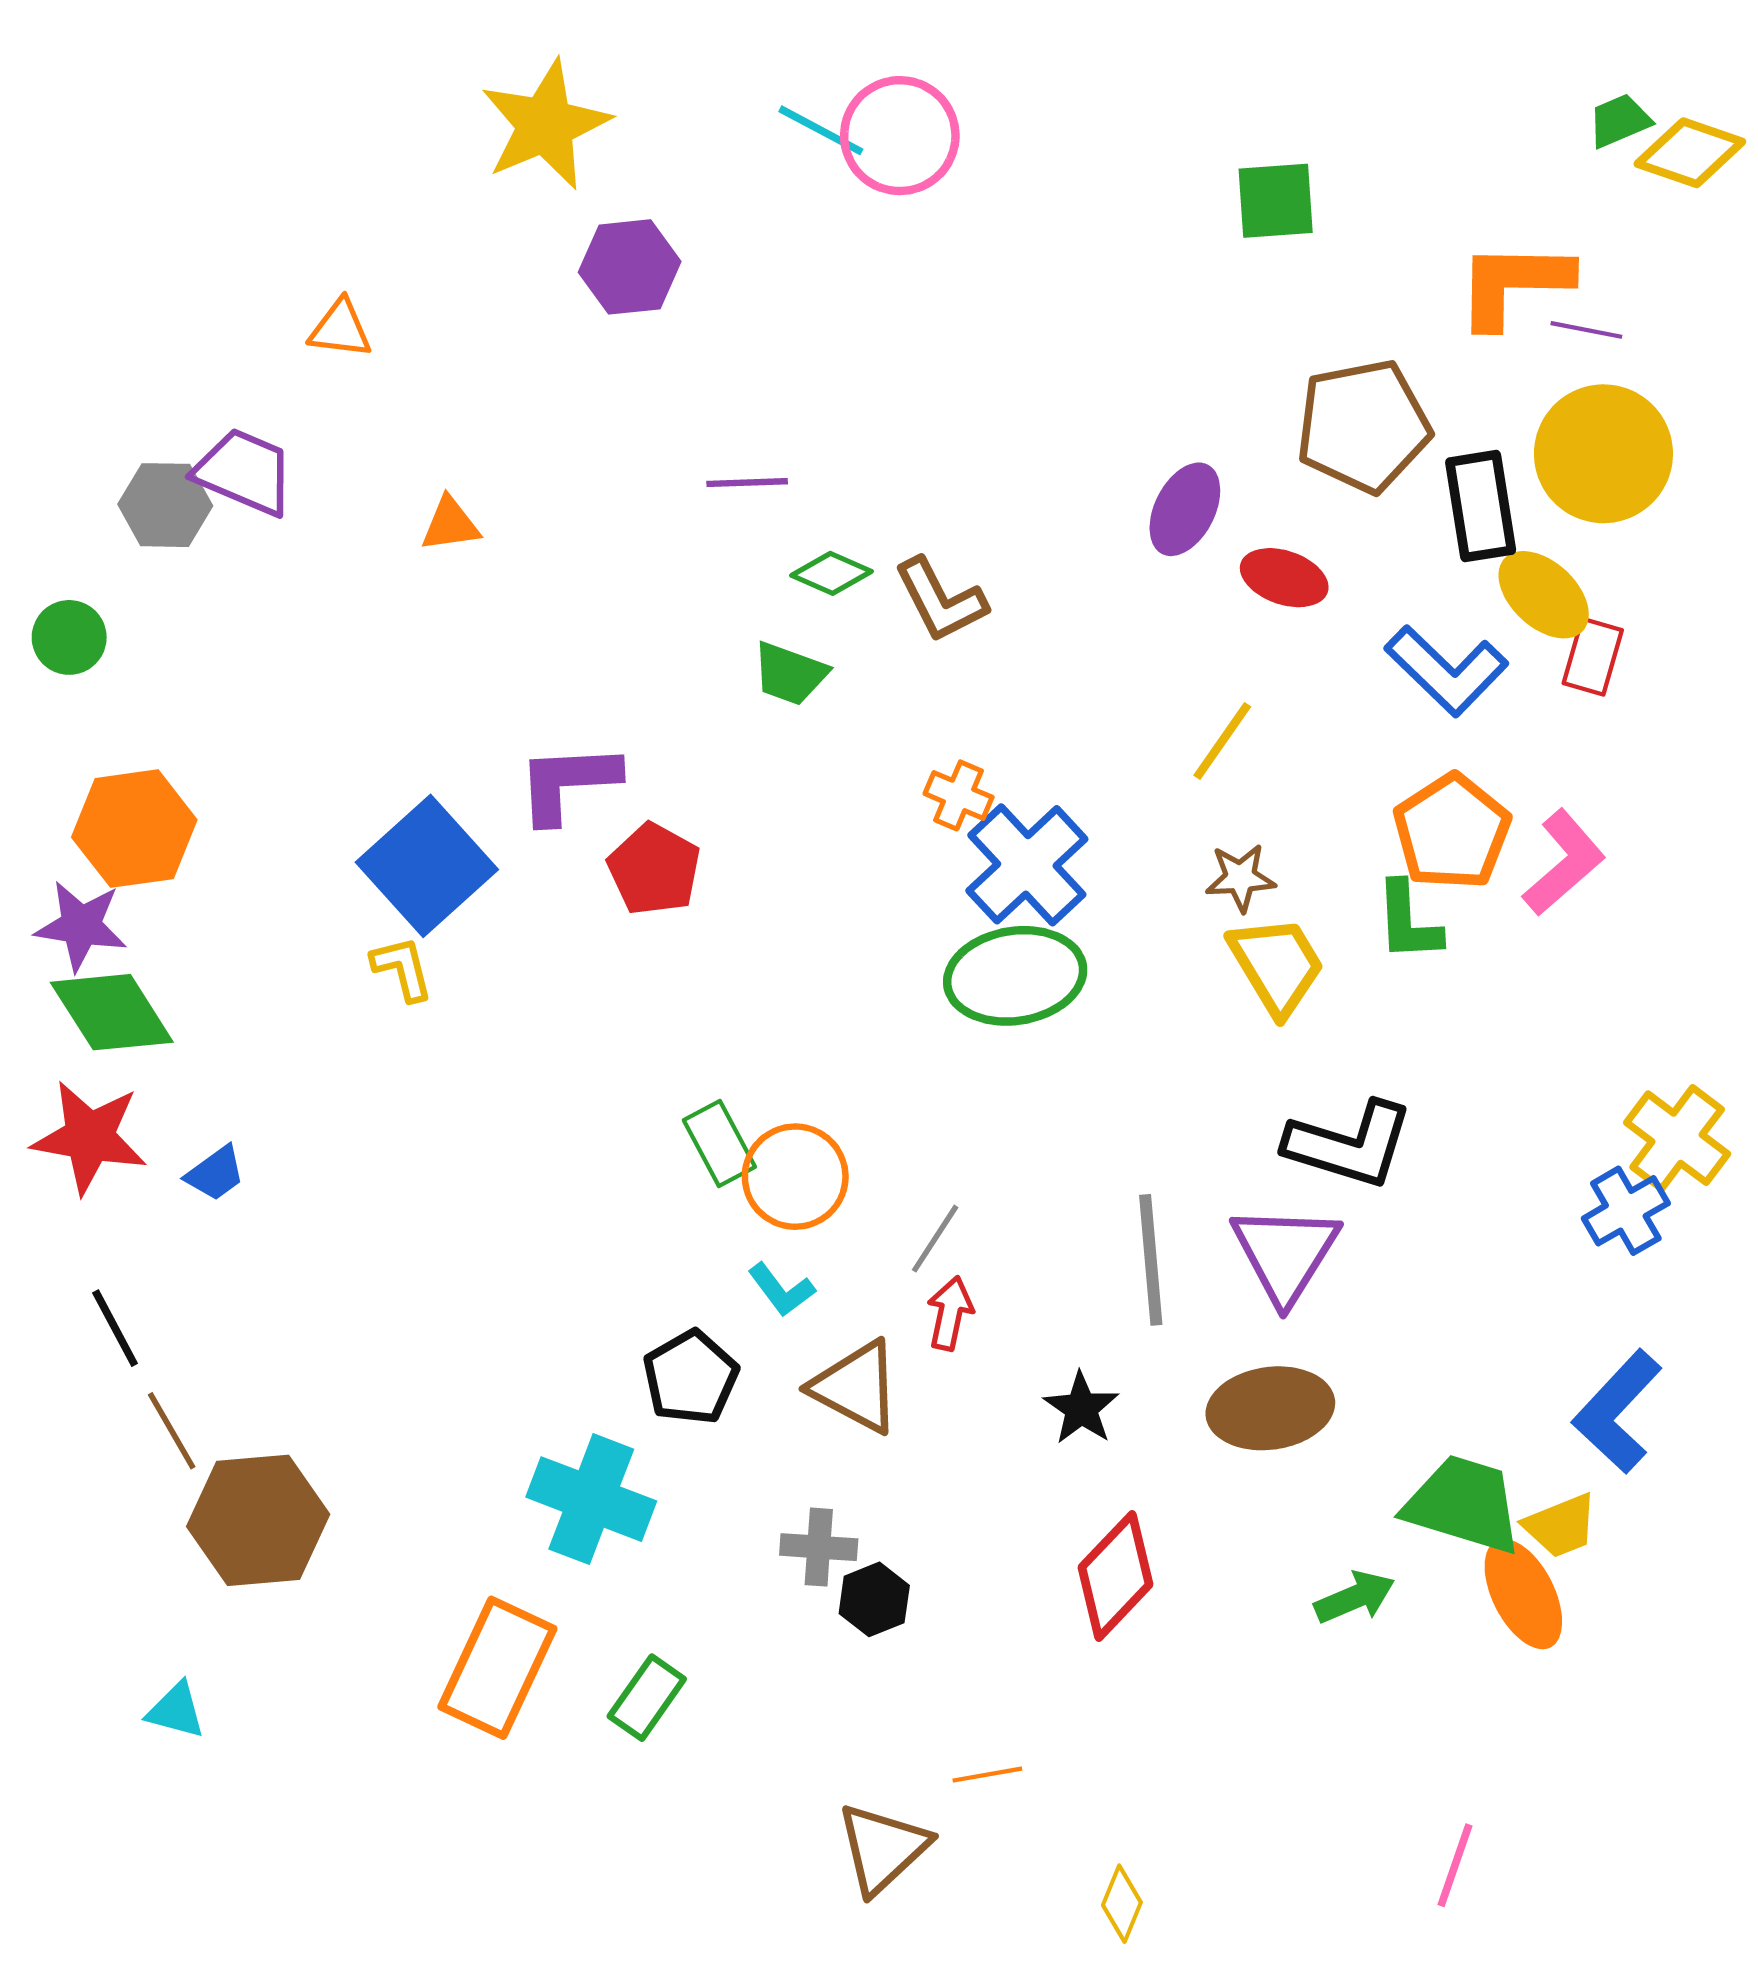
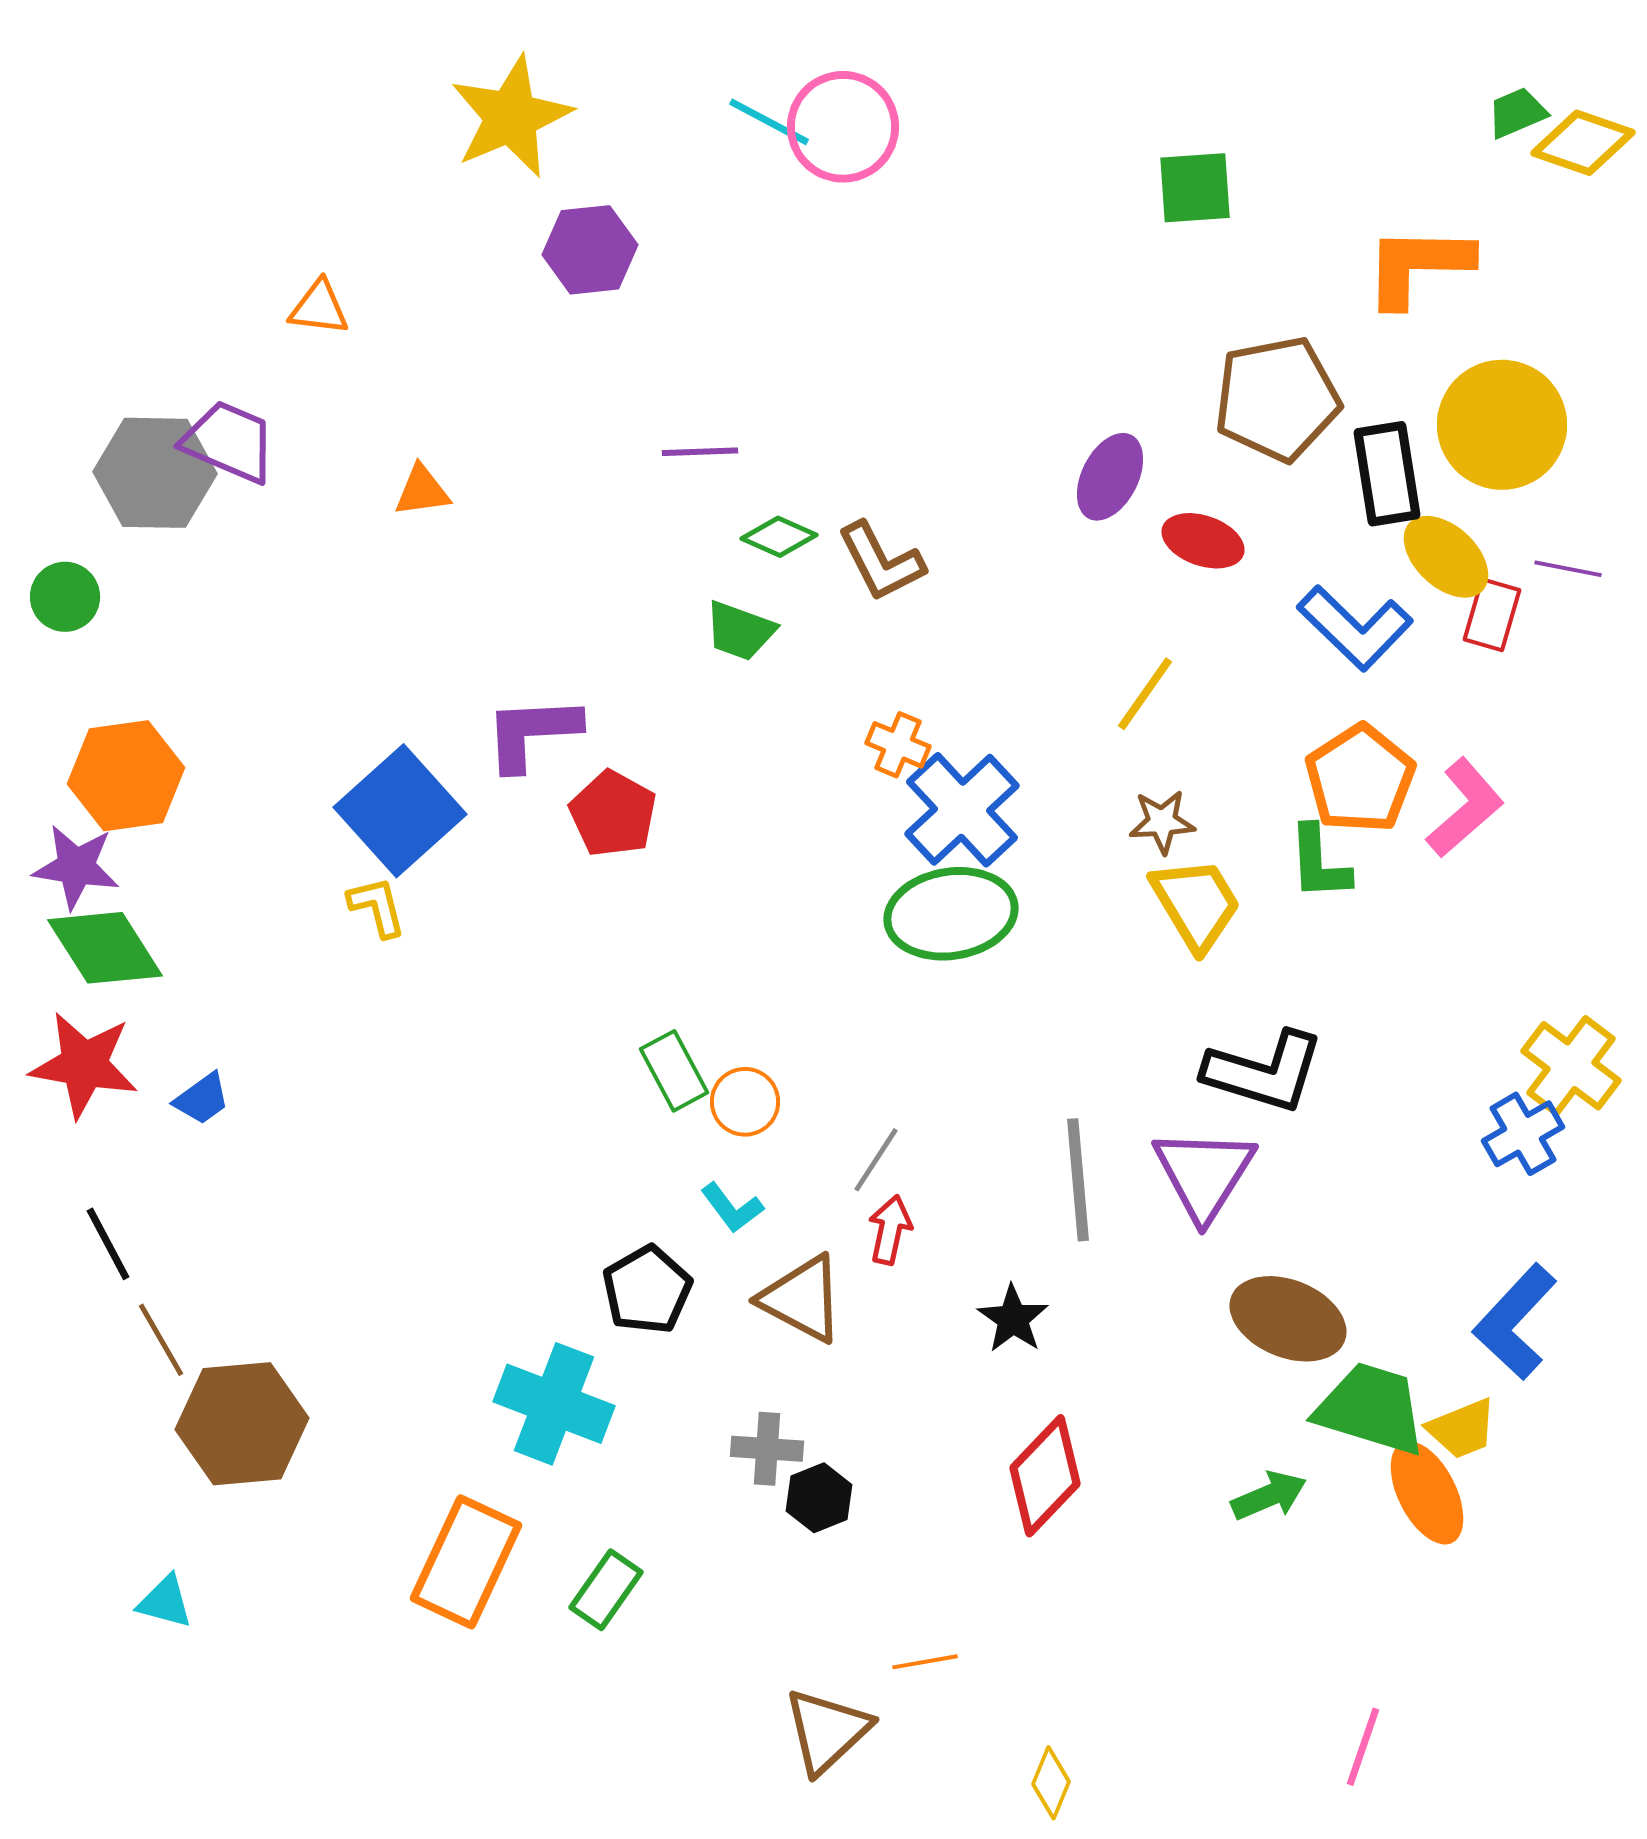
purple line: (1586, 330) -> (1568, 569), moved
gray hexagon: (165, 505) -> (155, 473), size x1.4
orange circle: (795, 1177) -> (745, 1102), size x0.7
brown ellipse: (1270, 1408) -> (1288, 1319), moved, turned 30

